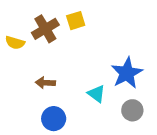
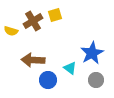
brown arrow: (45, 83) -> (33, 60), size x1.6
blue circle: (54, 119) -> (48, 80), moved

